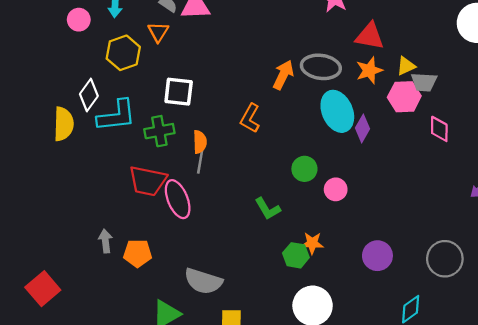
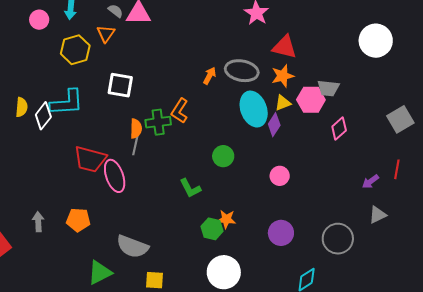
yellow triangle: (406, 66) -> (283, 103), moved
orange arrow: (283, 75) -> (210, 76), size x0.7
white diamond: (89, 95) -> (43, 116), moved
yellow semicircle: (64, 124) -> (22, 107), size x0.7
pink diamond: (439, 129) -> (339, 129), turned 45
green cross: (159, 131) -> (158, 122), moved
pink circle: (336, 189) -> (280, 176), moved
gray arrow: (105, 241) -> (38, 222), moved

